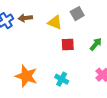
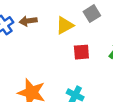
yellow triangle: (55, 22) -> (65, 25), turned -49

